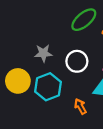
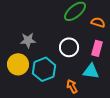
gray star: (43, 53) -> (28, 40), moved

